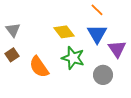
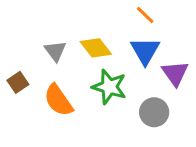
gray triangle: (13, 30) -> (55, 51), moved

